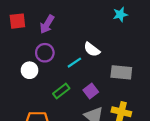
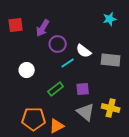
purple circle: (45, 53) -> (58, 44), moved
gray rectangle: (121, 72) -> (111, 60), moved
purple square: (91, 91) -> (83, 89), turned 32

